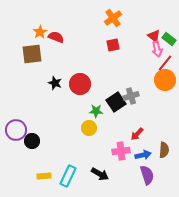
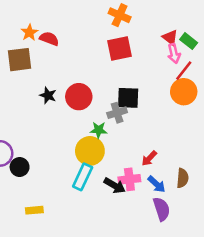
orange cross: (113, 18) -> (120, 15), turned -30
red square: (113, 45) -> (120, 49), size x1.5
gray cross: (131, 96) -> (117, 113), moved
black square: (116, 102) -> (128, 98), moved, turned 36
yellow circle: (89, 128) -> (90, 151), size x1.5
blue arrow: (143, 155) -> (157, 184), turned 56
black arrow: (100, 174) -> (115, 186), moved
cyan rectangle: (68, 176) -> (83, 177), moved

